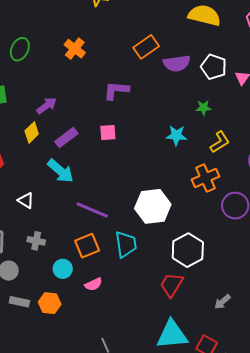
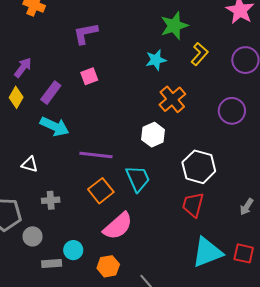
green star: (204, 108) -> (174, 26), size x1.8
orange cross: (205, 178) -> (172, 99), moved
white hexagon: (153, 206) -> (153, 135), size x0.7
cyan circle: (63, 269) -> (73, 250), moved
pink semicircle: (94, 284) -> (118, 226), size x1.8
orange hexagon: (50, 303) -> (108, 266), moved

